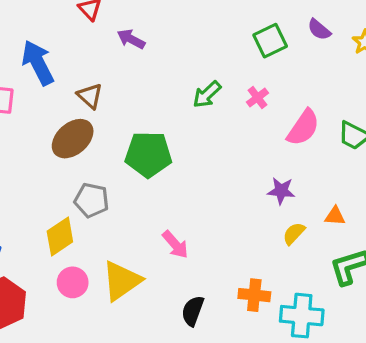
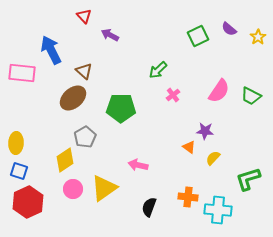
pink cross: (257, 98) -> (173, 95), moved
gray pentagon: (92, 200) -> (85, 137), turned 30
orange triangle: (335, 216) -> (189, 147), moved, turned 32
pink arrow: (175, 244) -> (138, 165), turned 144

